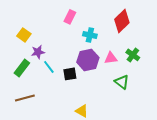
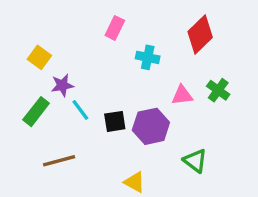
purple hexagon: (88, 60) -> (151, 126), moved
green triangle: (122, 82) -> (195, 161), moved
brown line: (25, 98) -> (59, 161), moved

